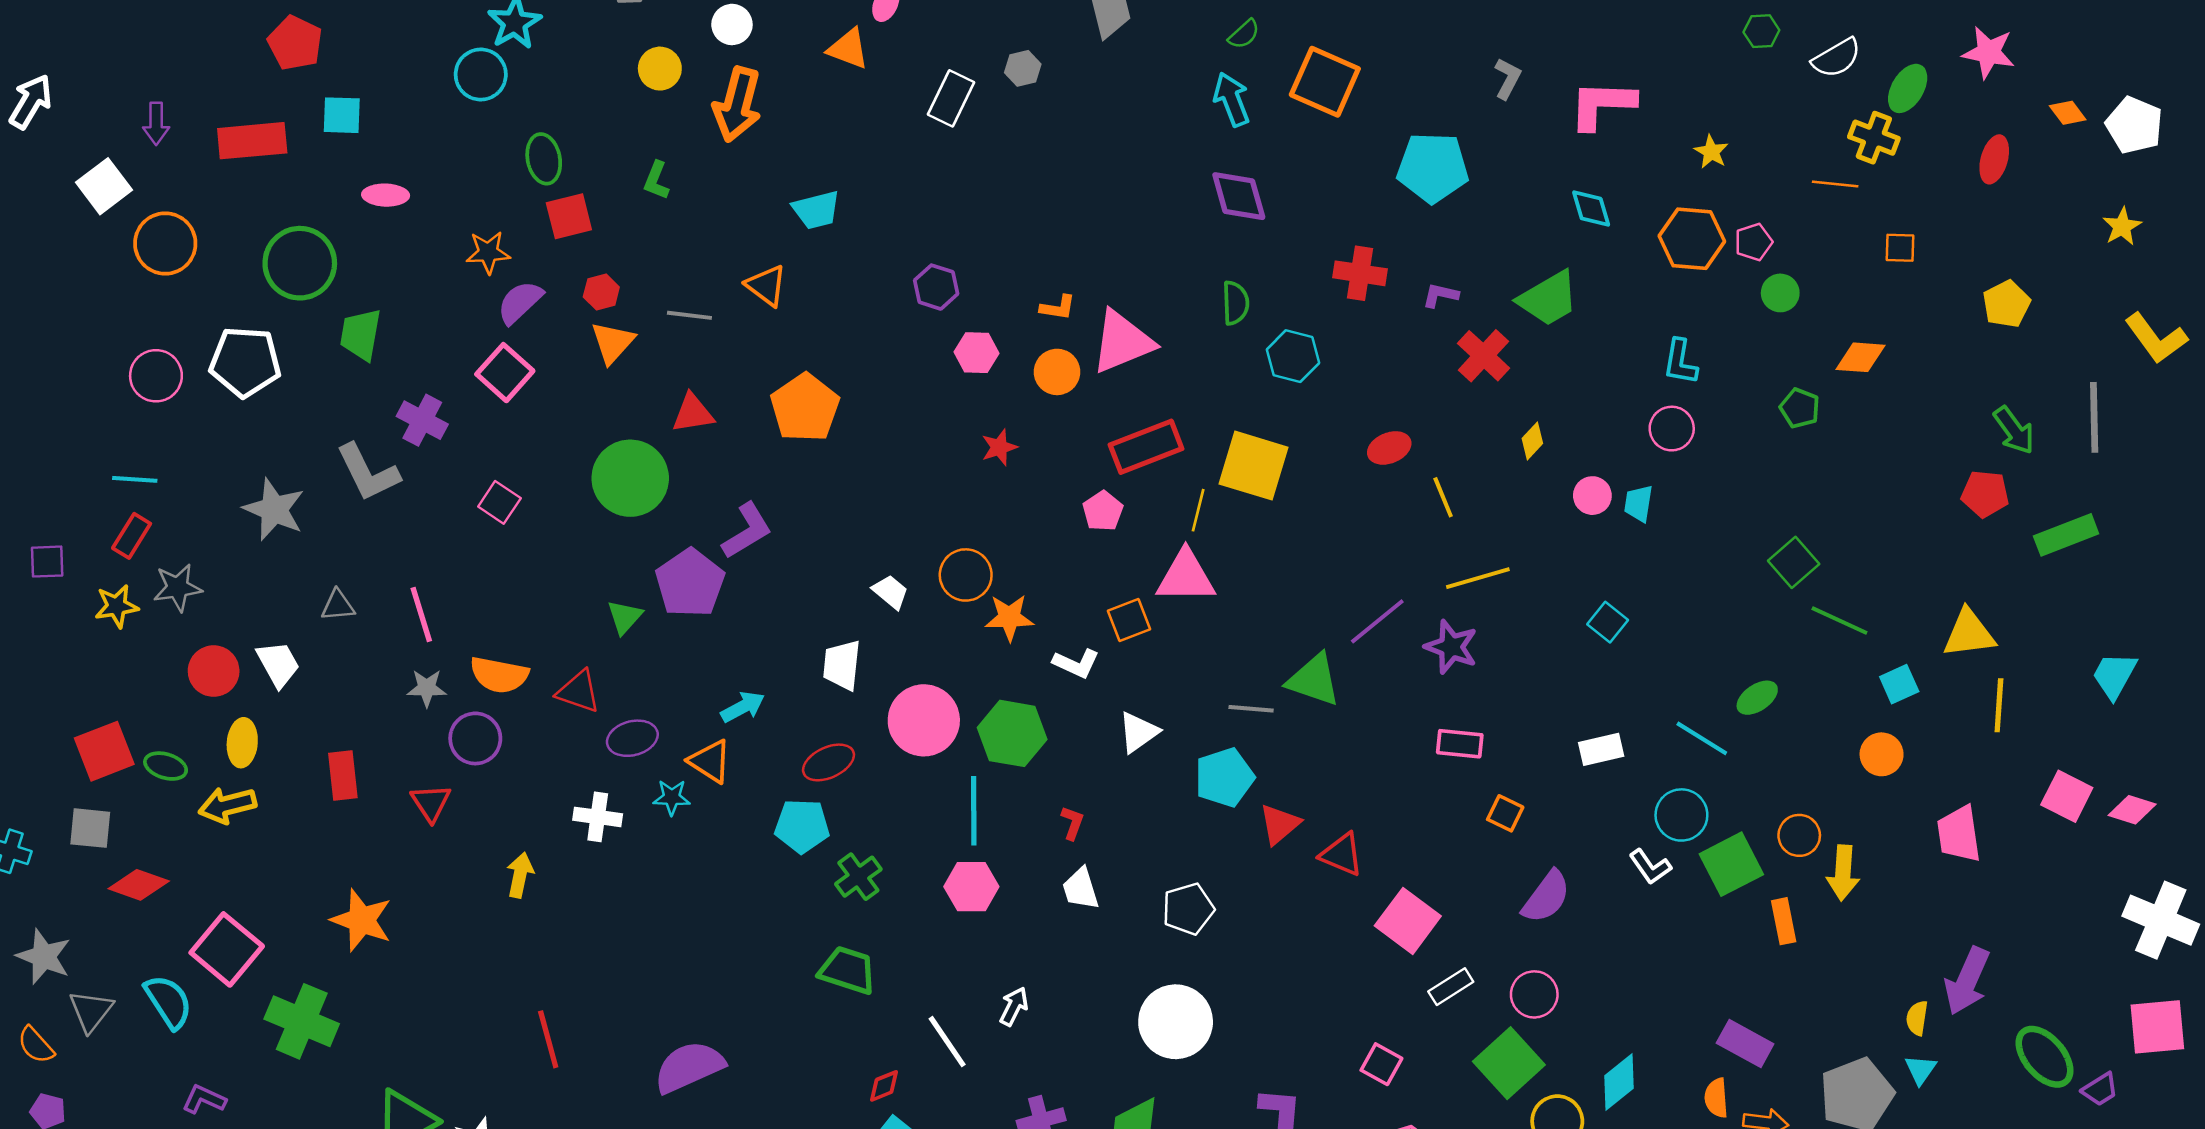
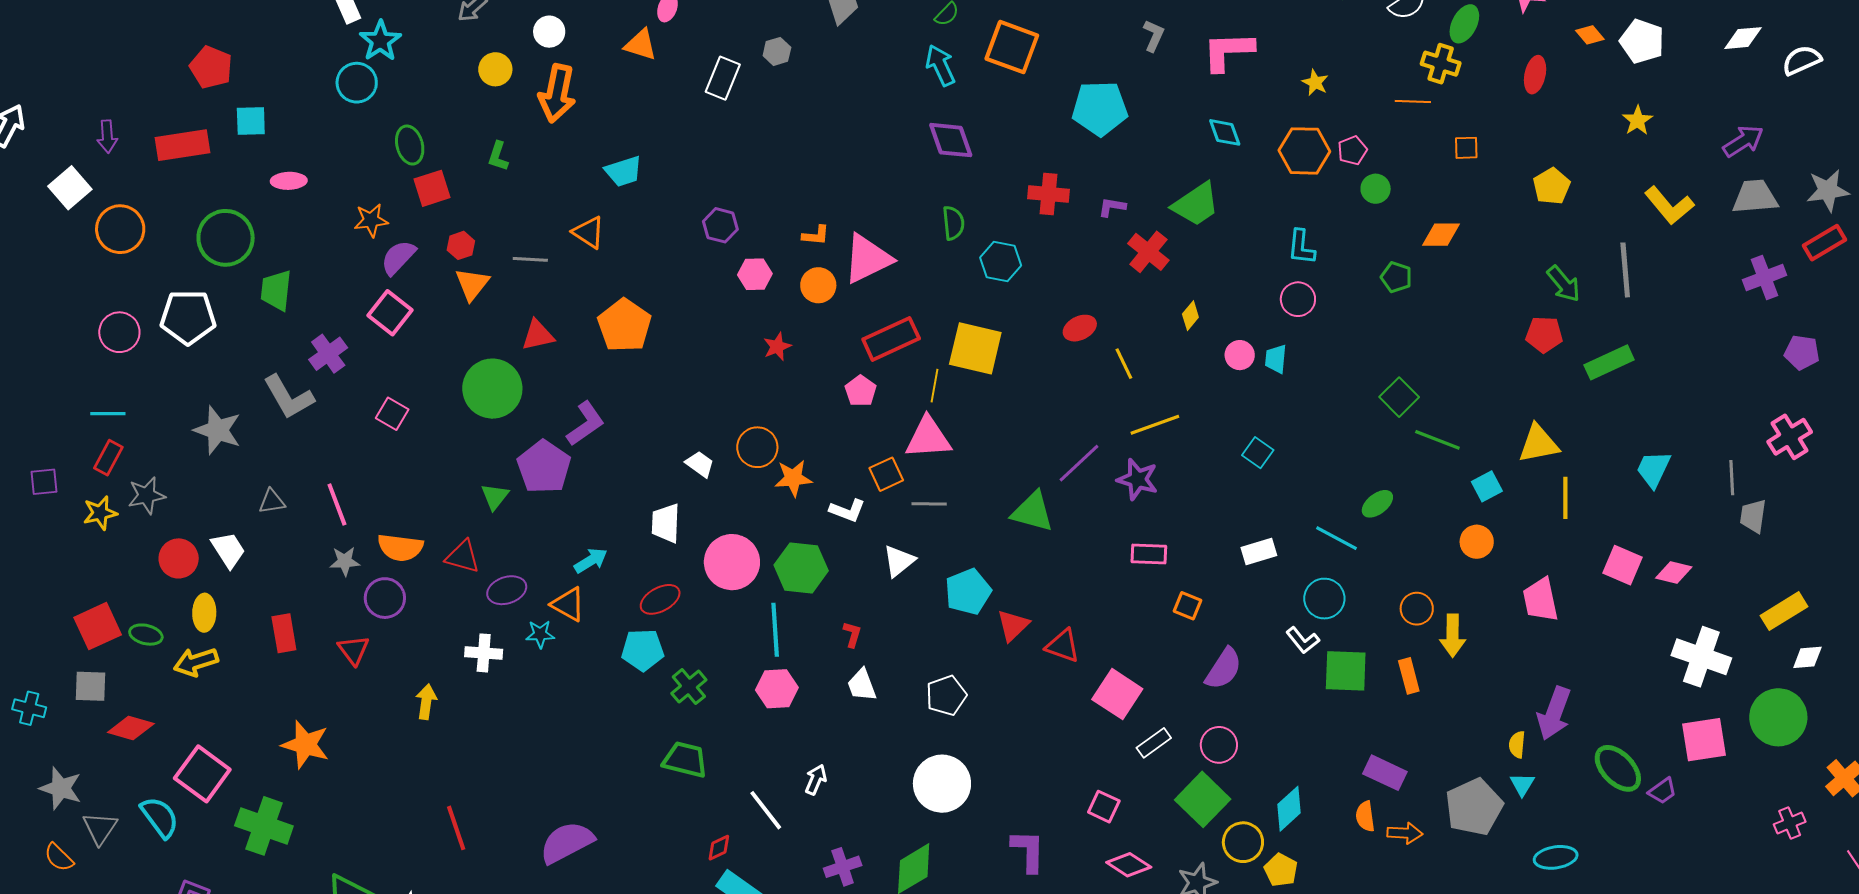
purple cross: (422, 420) -> (328, 354), turned 30
gray line: (1251, 709) -> (929, 504), moved
green square: (1731, 864) -> (1346, 671), moved, turned 33

